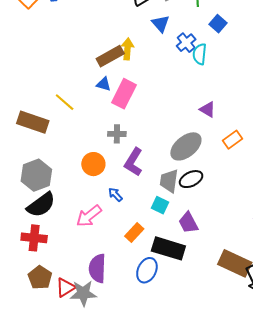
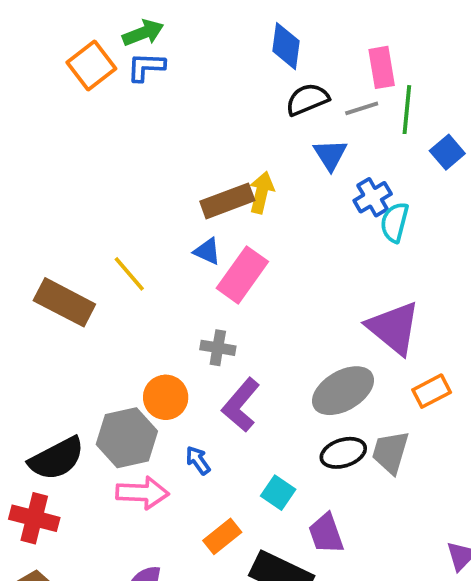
blue square: (218, 24) -> (447, 152), moved
purple triangle: (208, 110) -> (394, 328), size x1.8
gray hexagon: (36, 175) -> (127, 438), moved
gray trapezoid: (169, 181) -> (390, 452), moved
pink arrow: (89, 216) -> (142, 493), turned -148

